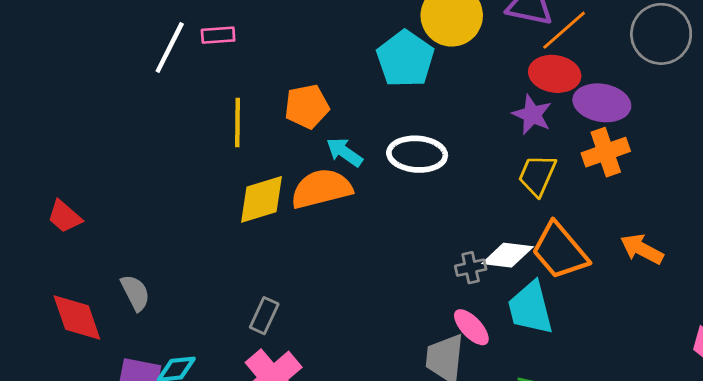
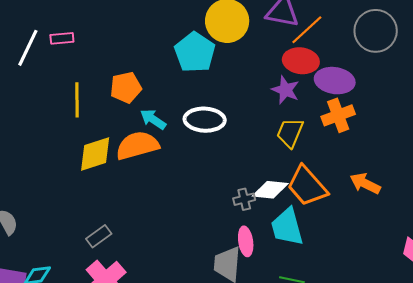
gray rectangle: (264, 316) -> (99, 236), turned 30
pink ellipse: (471, 327) -> (246, 241), turned 36

